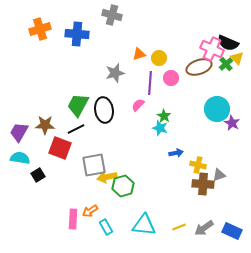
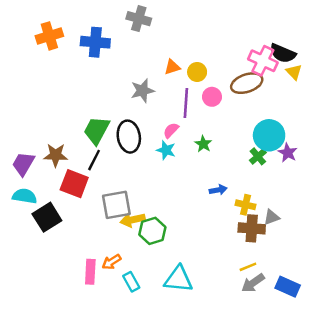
green cross: (226, 64) -> (258, 156), moved
cyan star: (160, 128) -> (166, 150), moved
black line: (76, 129) -> (94, 160), turned -36
black square: (38, 175) -> (47, 217), size x1.6
yellow line: (179, 227) -> (248, 267), moved

